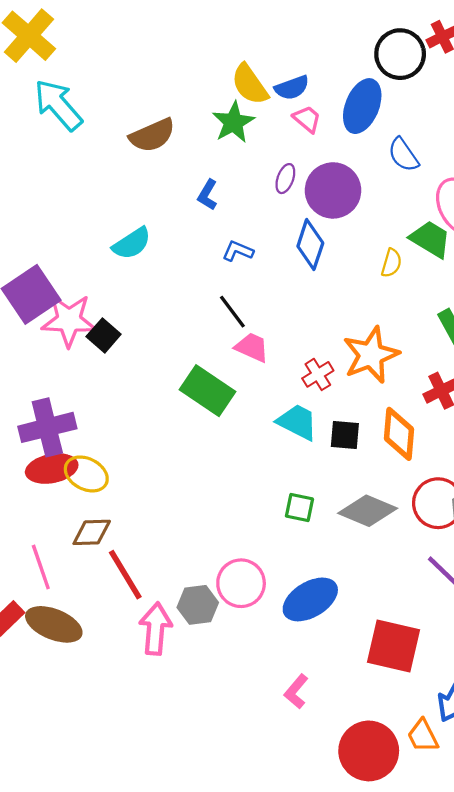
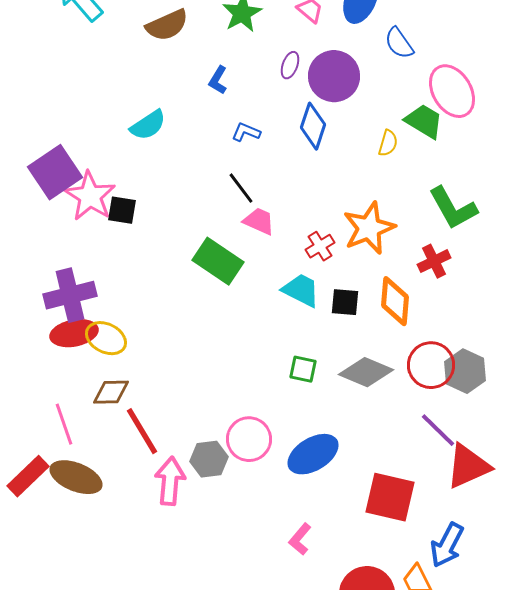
pink star: (69, 320) -> (90, 196), turned 30
black square: (104, 335) -> (122, 210), turned -32

